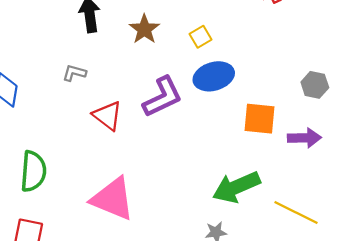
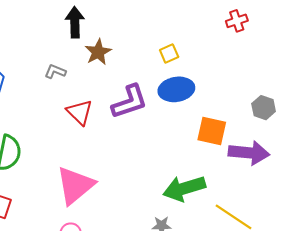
brown star: (144, 29) -> (98, 52), moved
purple arrow: (305, 138) -> (249, 153), size x1.4
pink triangle: (113, 199) -> (75, 185), turned 51

